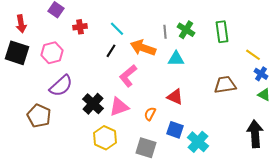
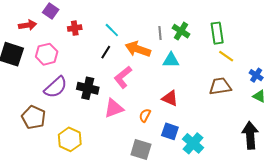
red arrow: (21, 24) -> (28, 25), moved, turned -90
yellow line: (253, 55) -> (226, 56), moved
black cross: (93, 104) -> (88, 88), moved, turned -30
yellow hexagon: (105, 138) -> (70, 139), moved

